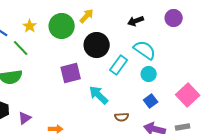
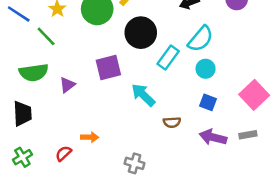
cyan semicircle: (145, 50) -> (201, 39), turned 95
blue square: (151, 101) -> (208, 102), turned -32
purple triangle: (25, 118) -> (67, 85), moved

